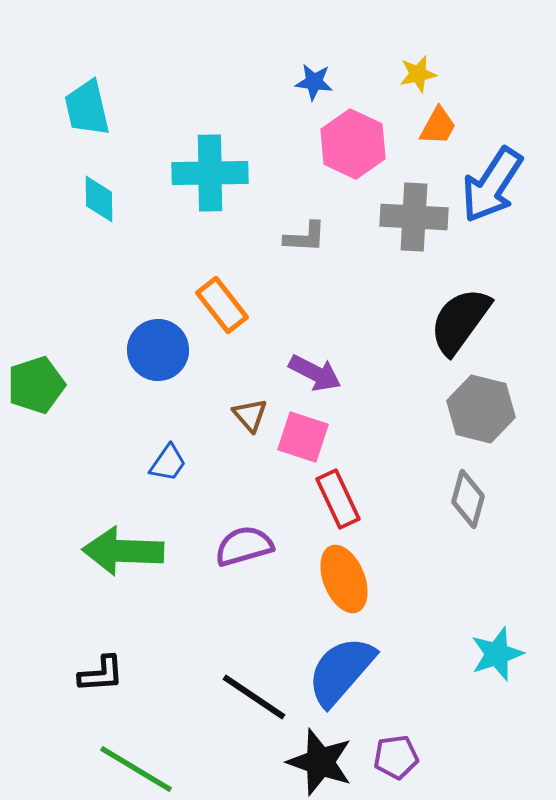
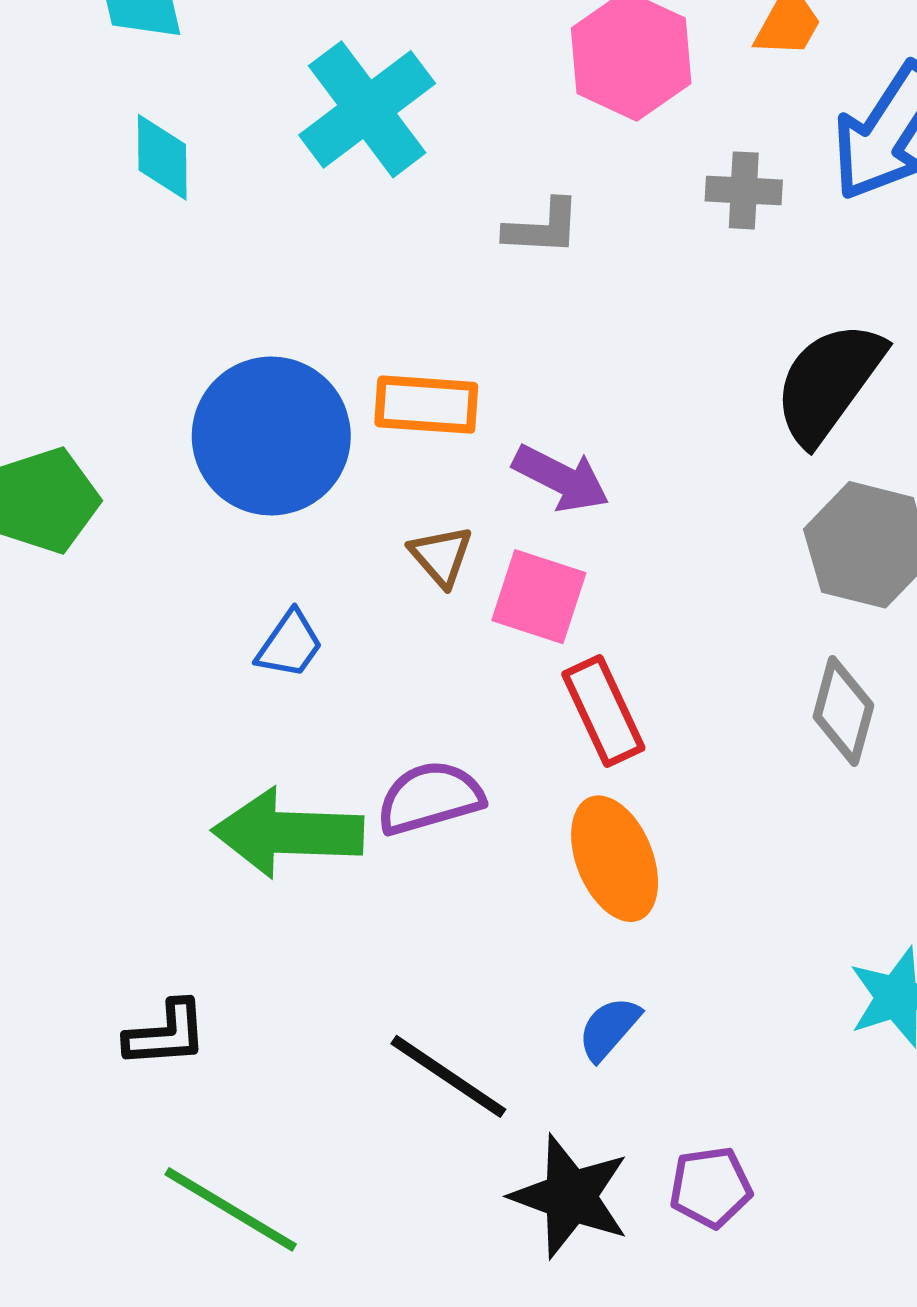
cyan cross: (210, 173) -> (367, 109), turned -36
gray cross: (414, 217) -> (744, 190), size x0.6
orange rectangle: (222, 305) -> (426, 405), moved, turned -48
blue circle: (158, 350) -> (271, 436), size x1.4
green arrow: (123, 551) -> (288, 833), moved
blue semicircle: (341, 671) -> (609, 1028), size x0.5

